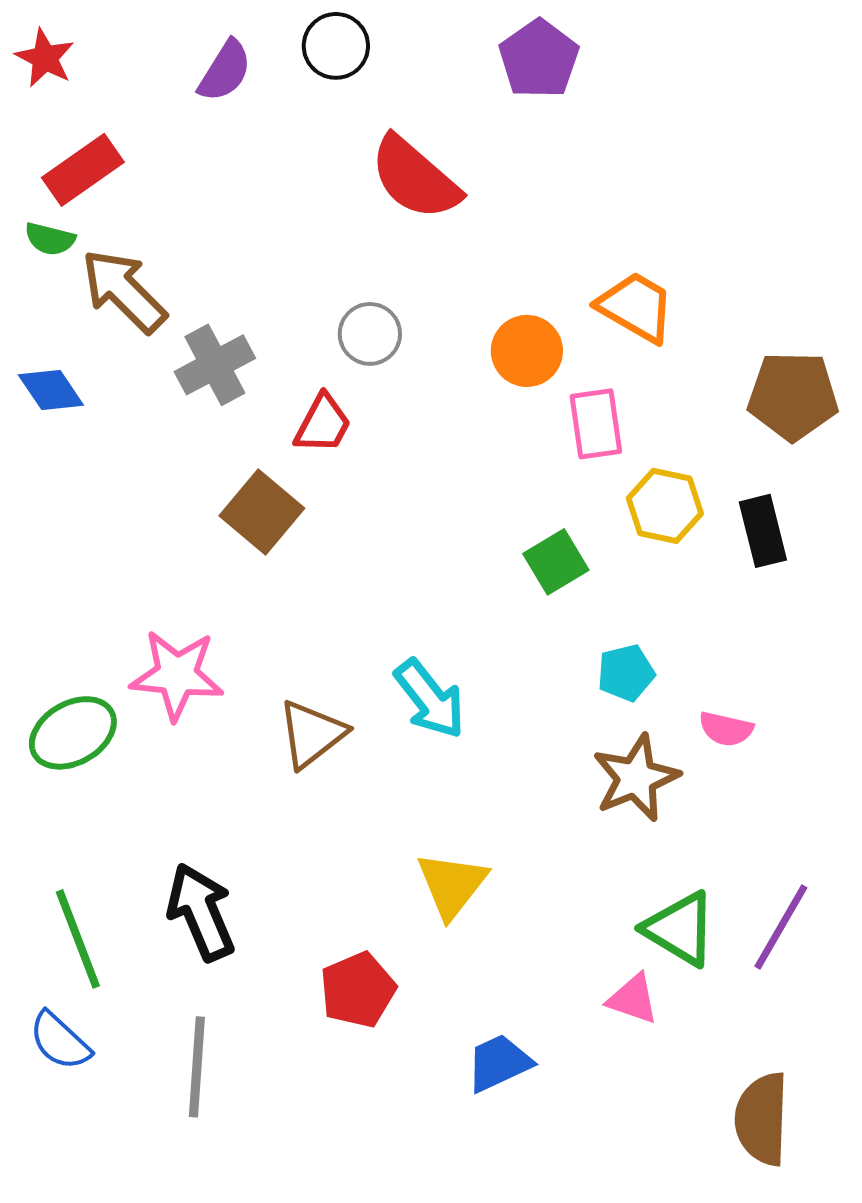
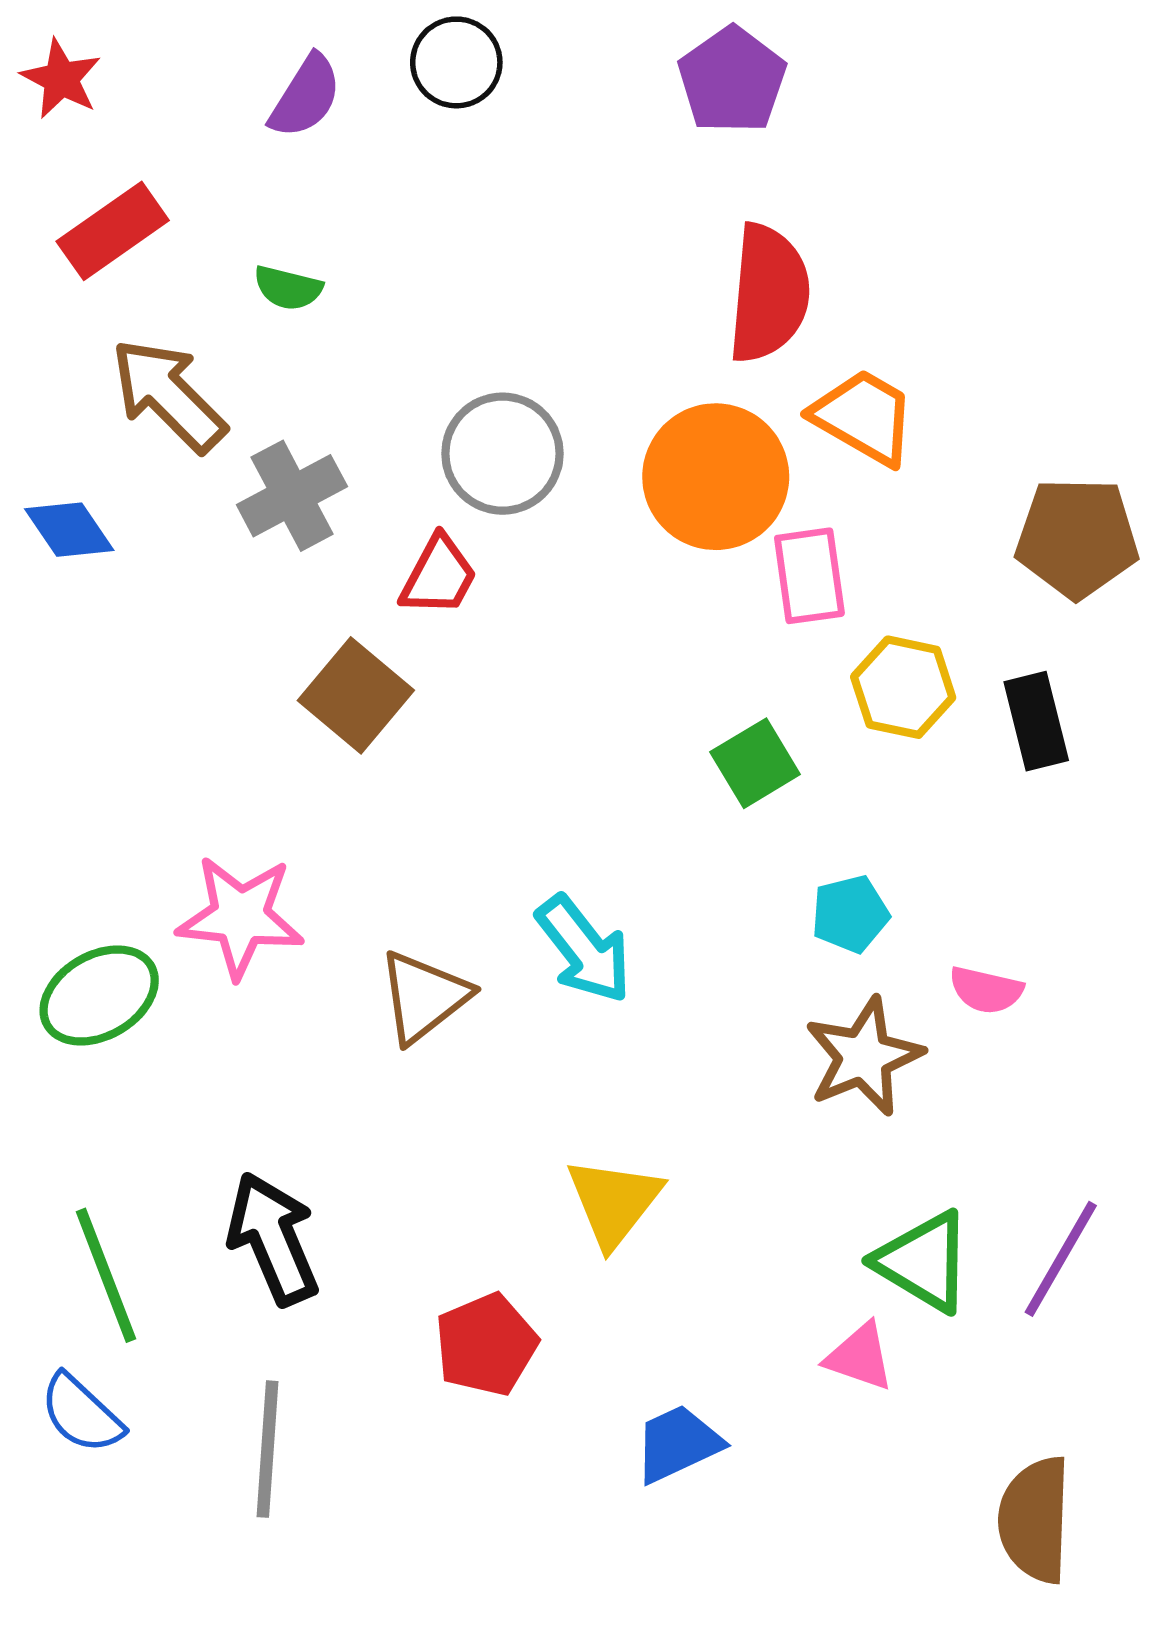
red semicircle: (415, 178) -> (769, 293), moved, turned -126
green semicircle: (50, 239) -> (288, 288), moved
gray circle: (370, 334) -> (502, 454), size x1.4
orange circle: (527, 351) -> (716, 477), size x1.5

